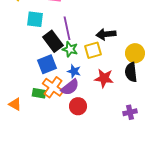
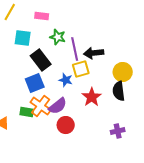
purple line: (67, 28) -> (75, 49), moved
green star: (70, 49) -> (58, 37), moved
blue star: (74, 71) -> (66, 80), moved
red star: (104, 78) -> (92, 97), turned 30

